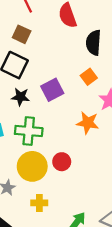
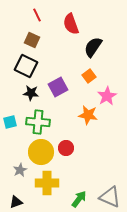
black semicircle: (94, 43) -> (93, 47), turned 30
yellow cross: (39, 203) -> (47, 183), size x1.6

